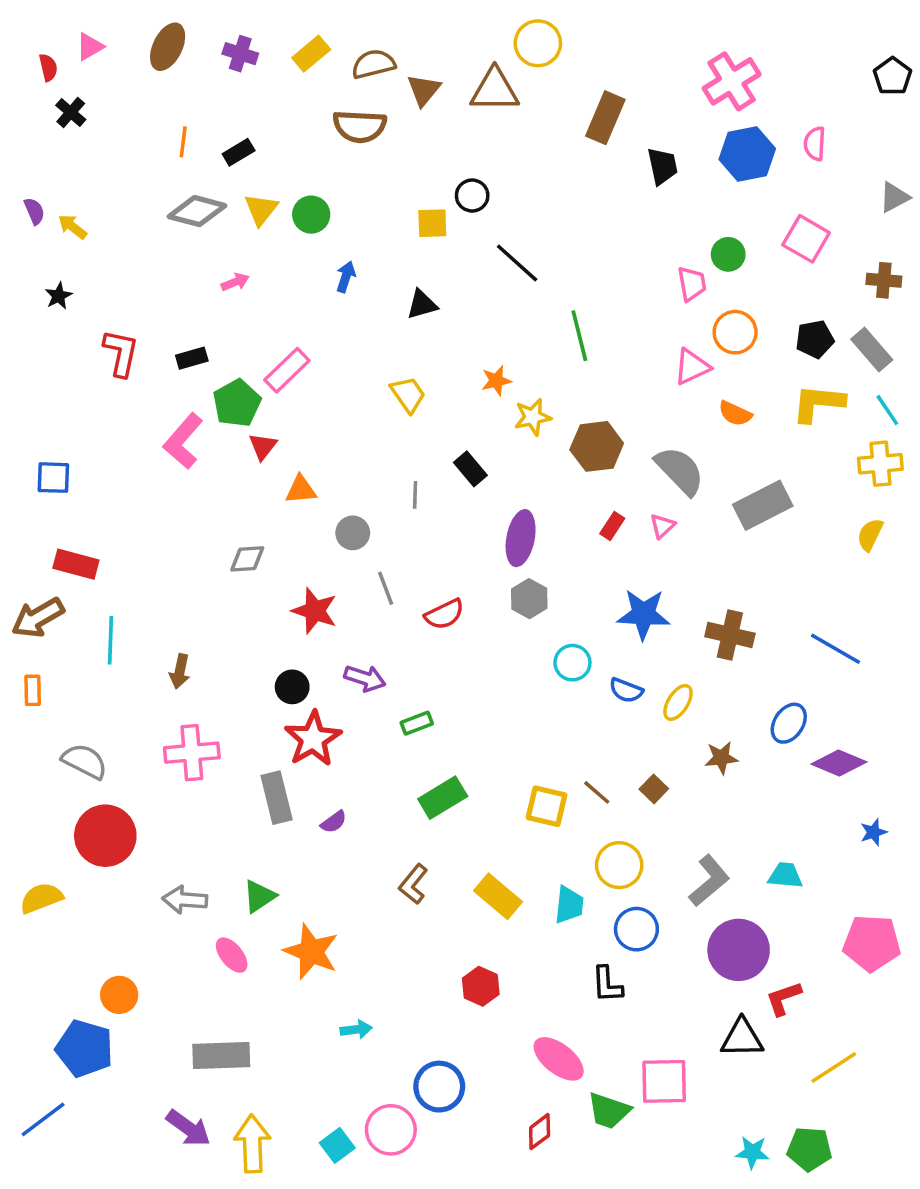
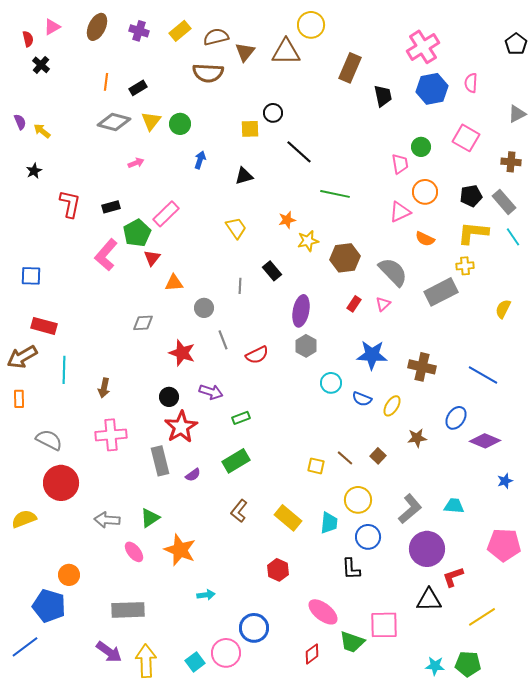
green line: (579, 336) -> (335, 194), turned -64
yellow cross: (880, 464) -> (465, 266), moved, size x0.7
green rectangle: (443, 798) -> (236, 461), moved
yellow square: (547, 806) -> (316, 466), size x0.7

